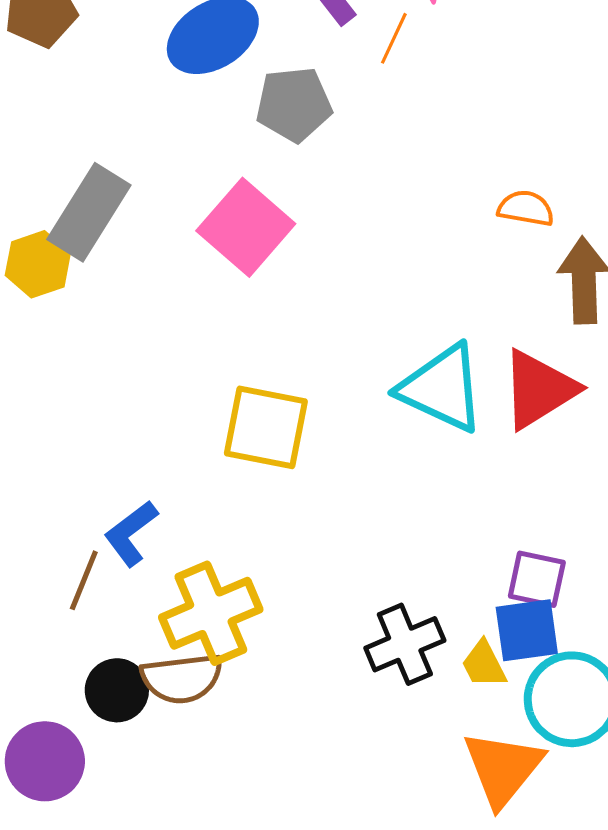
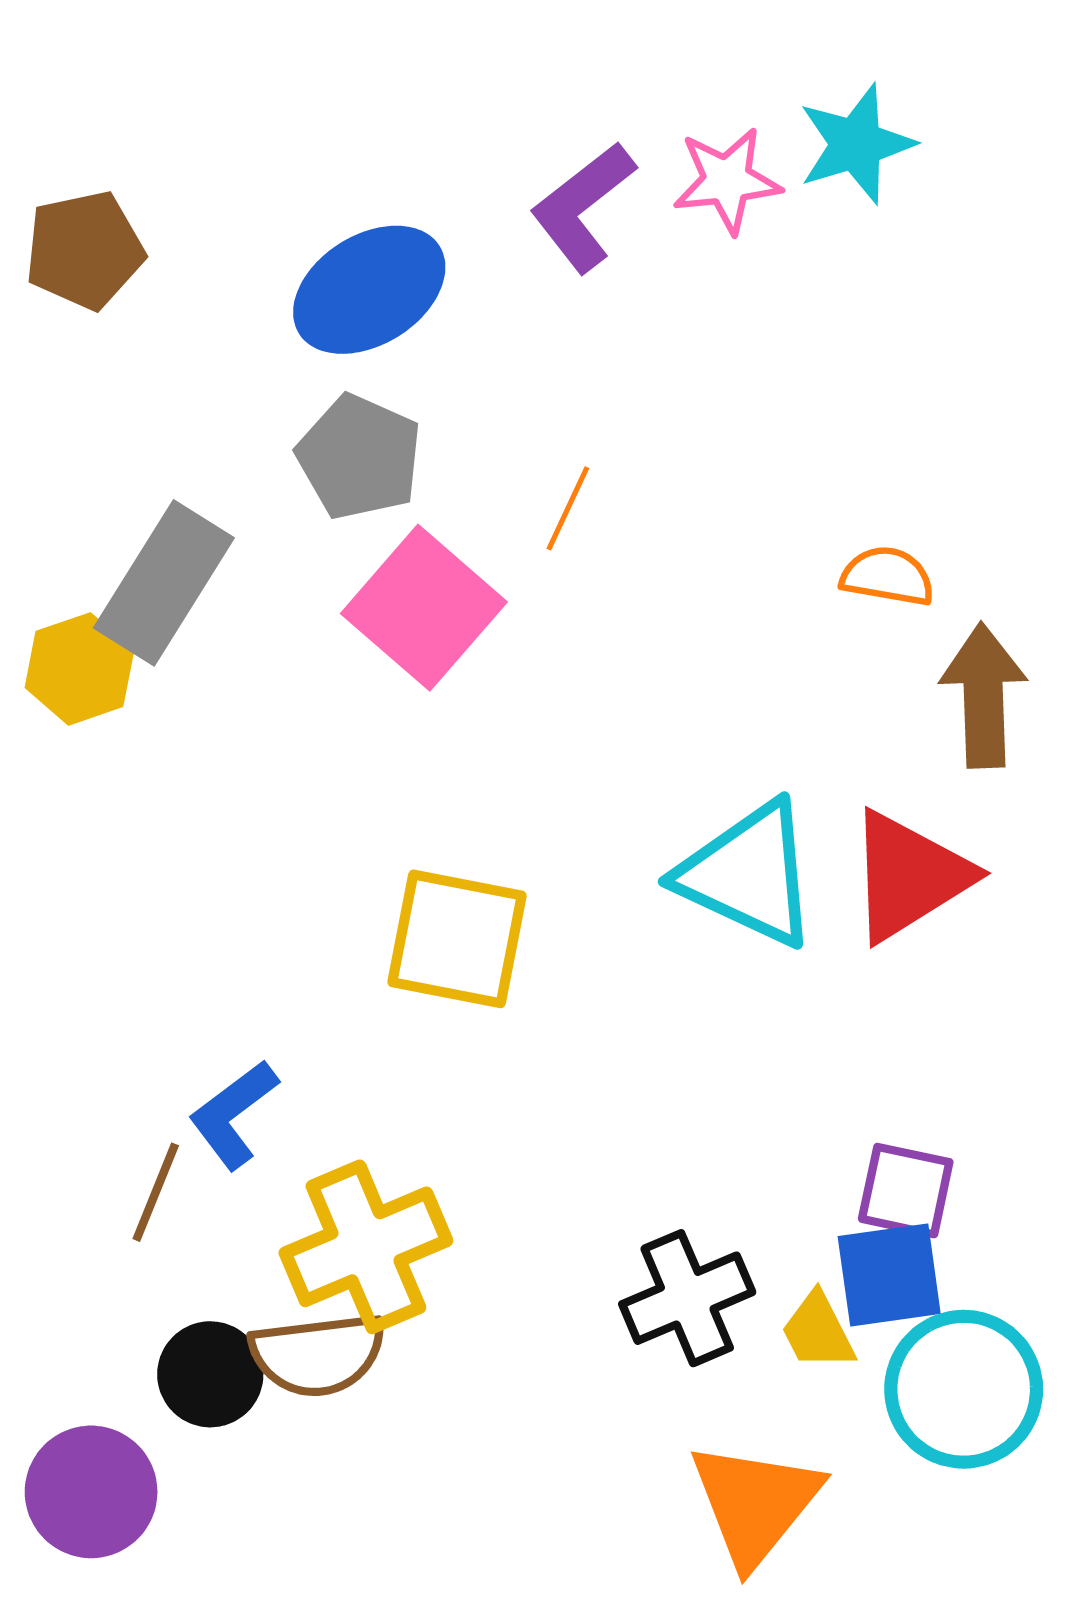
orange line: (394, 38) -> (568, 508), moved
gray pentagon: (294, 104) -> (359, 457), moved, turned 30
orange triangle: (503, 768) -> (755, 1503), moved

